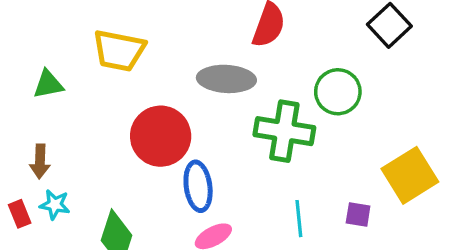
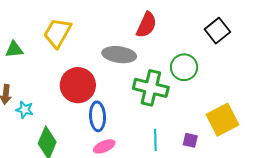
yellow trapezoid: (119, 51) -> (57, 33), turned 104
cyan star: (55, 205) -> (25, 110), moved

